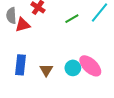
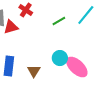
cyan circle: (73, 68) -> (60, 58), moved

